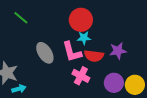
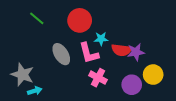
red circle: (81, 20) -> (80, 20), moved
red semicircle: (94, 56) -> (121, 50), moved
yellow circle: (135, 85) -> (153, 75), moved

